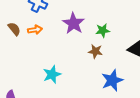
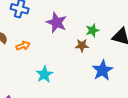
orange arrow: (35, 30) -> (23, 46), moved
green star: (103, 30) -> (92, 30), moved

